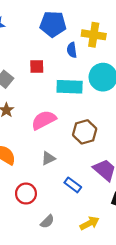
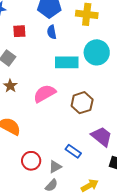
blue semicircle: (72, 50) -> (52, 32), moved
red square: (37, 66) -> (19, 31), moved
gray triangle: (48, 158) -> (55, 167), moved

